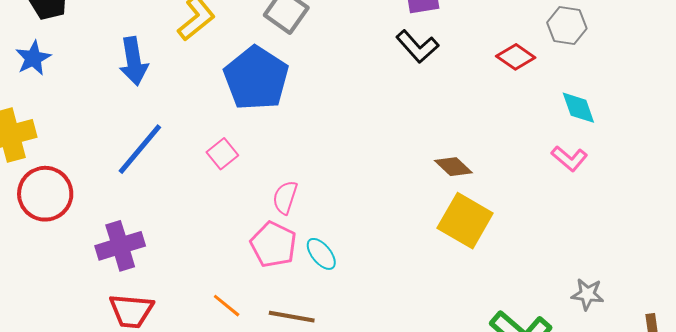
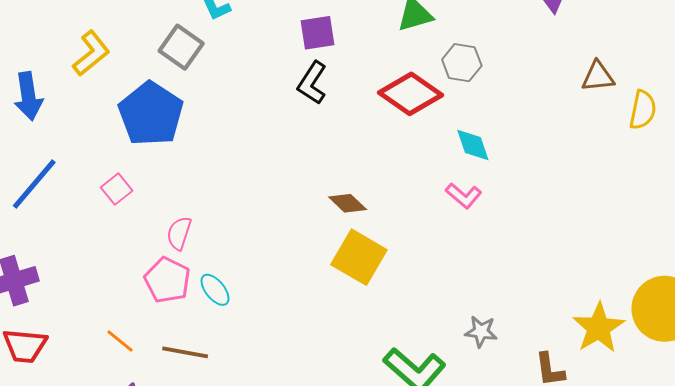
black L-shape: (417, 47) -> (312, 83), turned 75
red diamond: (516, 57) -> (411, 94), size x1.6

